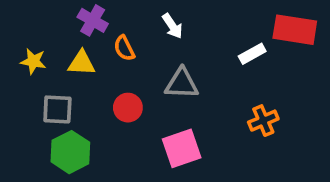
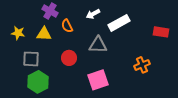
white arrow: (172, 26) -> (93, 14), turned 96
red rectangle: (295, 30) -> (161, 32), moved, size x0.7
white rectangle: (252, 54) -> (119, 23), moved, size x1.5

